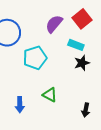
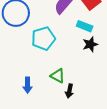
black arrow: (86, 110) -> (69, 91), moved

